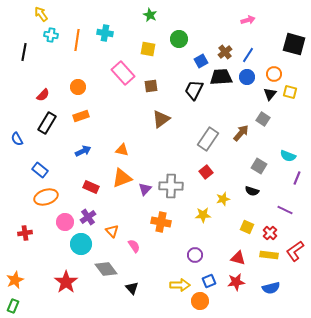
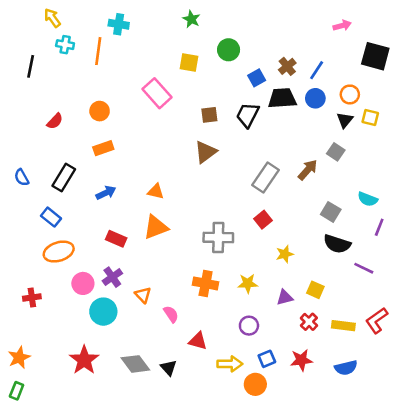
pink arrow: (248, 20) -> (342, 25), moved
cyan cross: (105, 33) -> (119, 24), moved
brown square: (151, 86) -> (209, 115), moved
black rectangle: (47, 123) -> (64, 177), moved
purple triangle: (145, 189) -> (285, 297), moved, turned 32
black semicircle: (252, 191) -> (337, 244), moved, size x1.5
yellow star: (203, 215) -> (248, 283), moved
red cross: (270, 233) -> (309, 322), moved
red triangle: (238, 258) -> (198, 341), moved
gray diamond: (106, 269) -> (135, 364), moved

